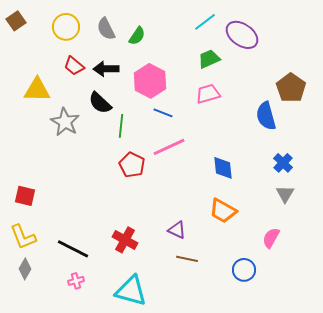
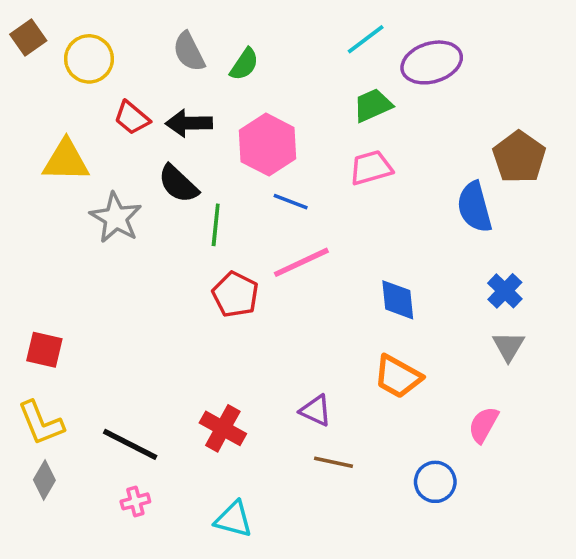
yellow circle: (66, 27) -> (89, 59), moved
purple ellipse: (242, 35) -> (432, 62), turned -52
cyan triangle: (131, 291) -> (234, 519), size x0.7

